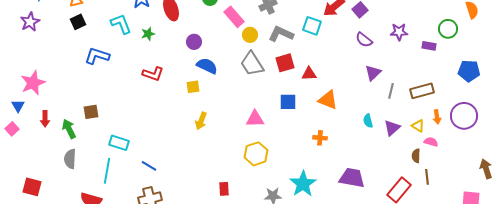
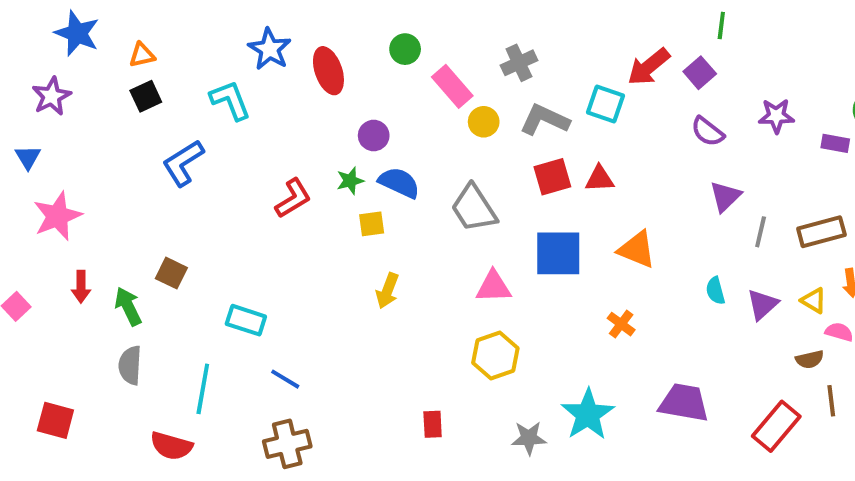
green star: (148, 34) -> (350, 181), moved
blue L-shape: (97, 56) -> (183, 163), turned -50
gray trapezoid: (252, 64) -> (474, 208), moved
red L-shape: (153, 74) -> (293, 198), turned -50
red triangle: (309, 74) -> (600, 179), moved
blue square: (288, 102) -> (558, 253), size x1.5
blue triangle: (18, 106) -> (28, 157), moved
brown square: (91, 112) -> (171, 273), turned 35
orange cross: (320, 138) -> (621, 324), turned 32
cyan rectangle: (119, 143) -> (246, 320), moved
brown semicircle: (416, 156) -> (810, 359), turned -104

